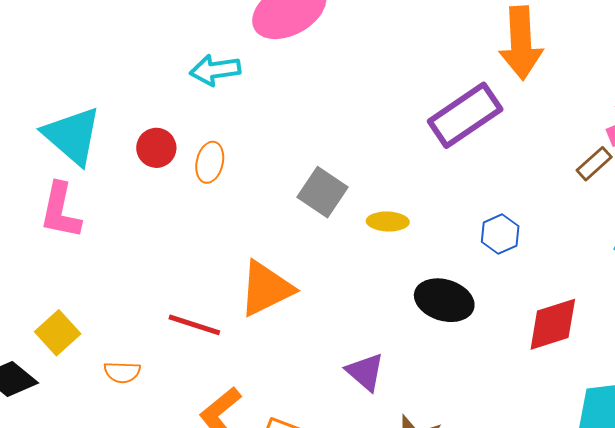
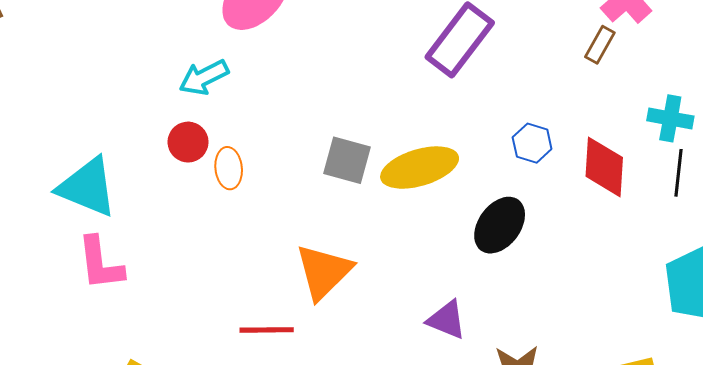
red circle: (156, 148) -> (188, 142), moved
yellow ellipse: (388, 222) -> (420, 168), size x1.8
black ellipse: (444, 300) -> (500, 225), turned -52
red diamond: (553, 324) -> (604, 167), moved, turned -50

